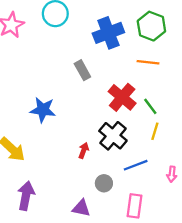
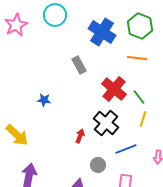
blue cross: (108, 33) -> (102, 32), turned -36
blue star: (43, 110) -> (44, 100), size x0.6

